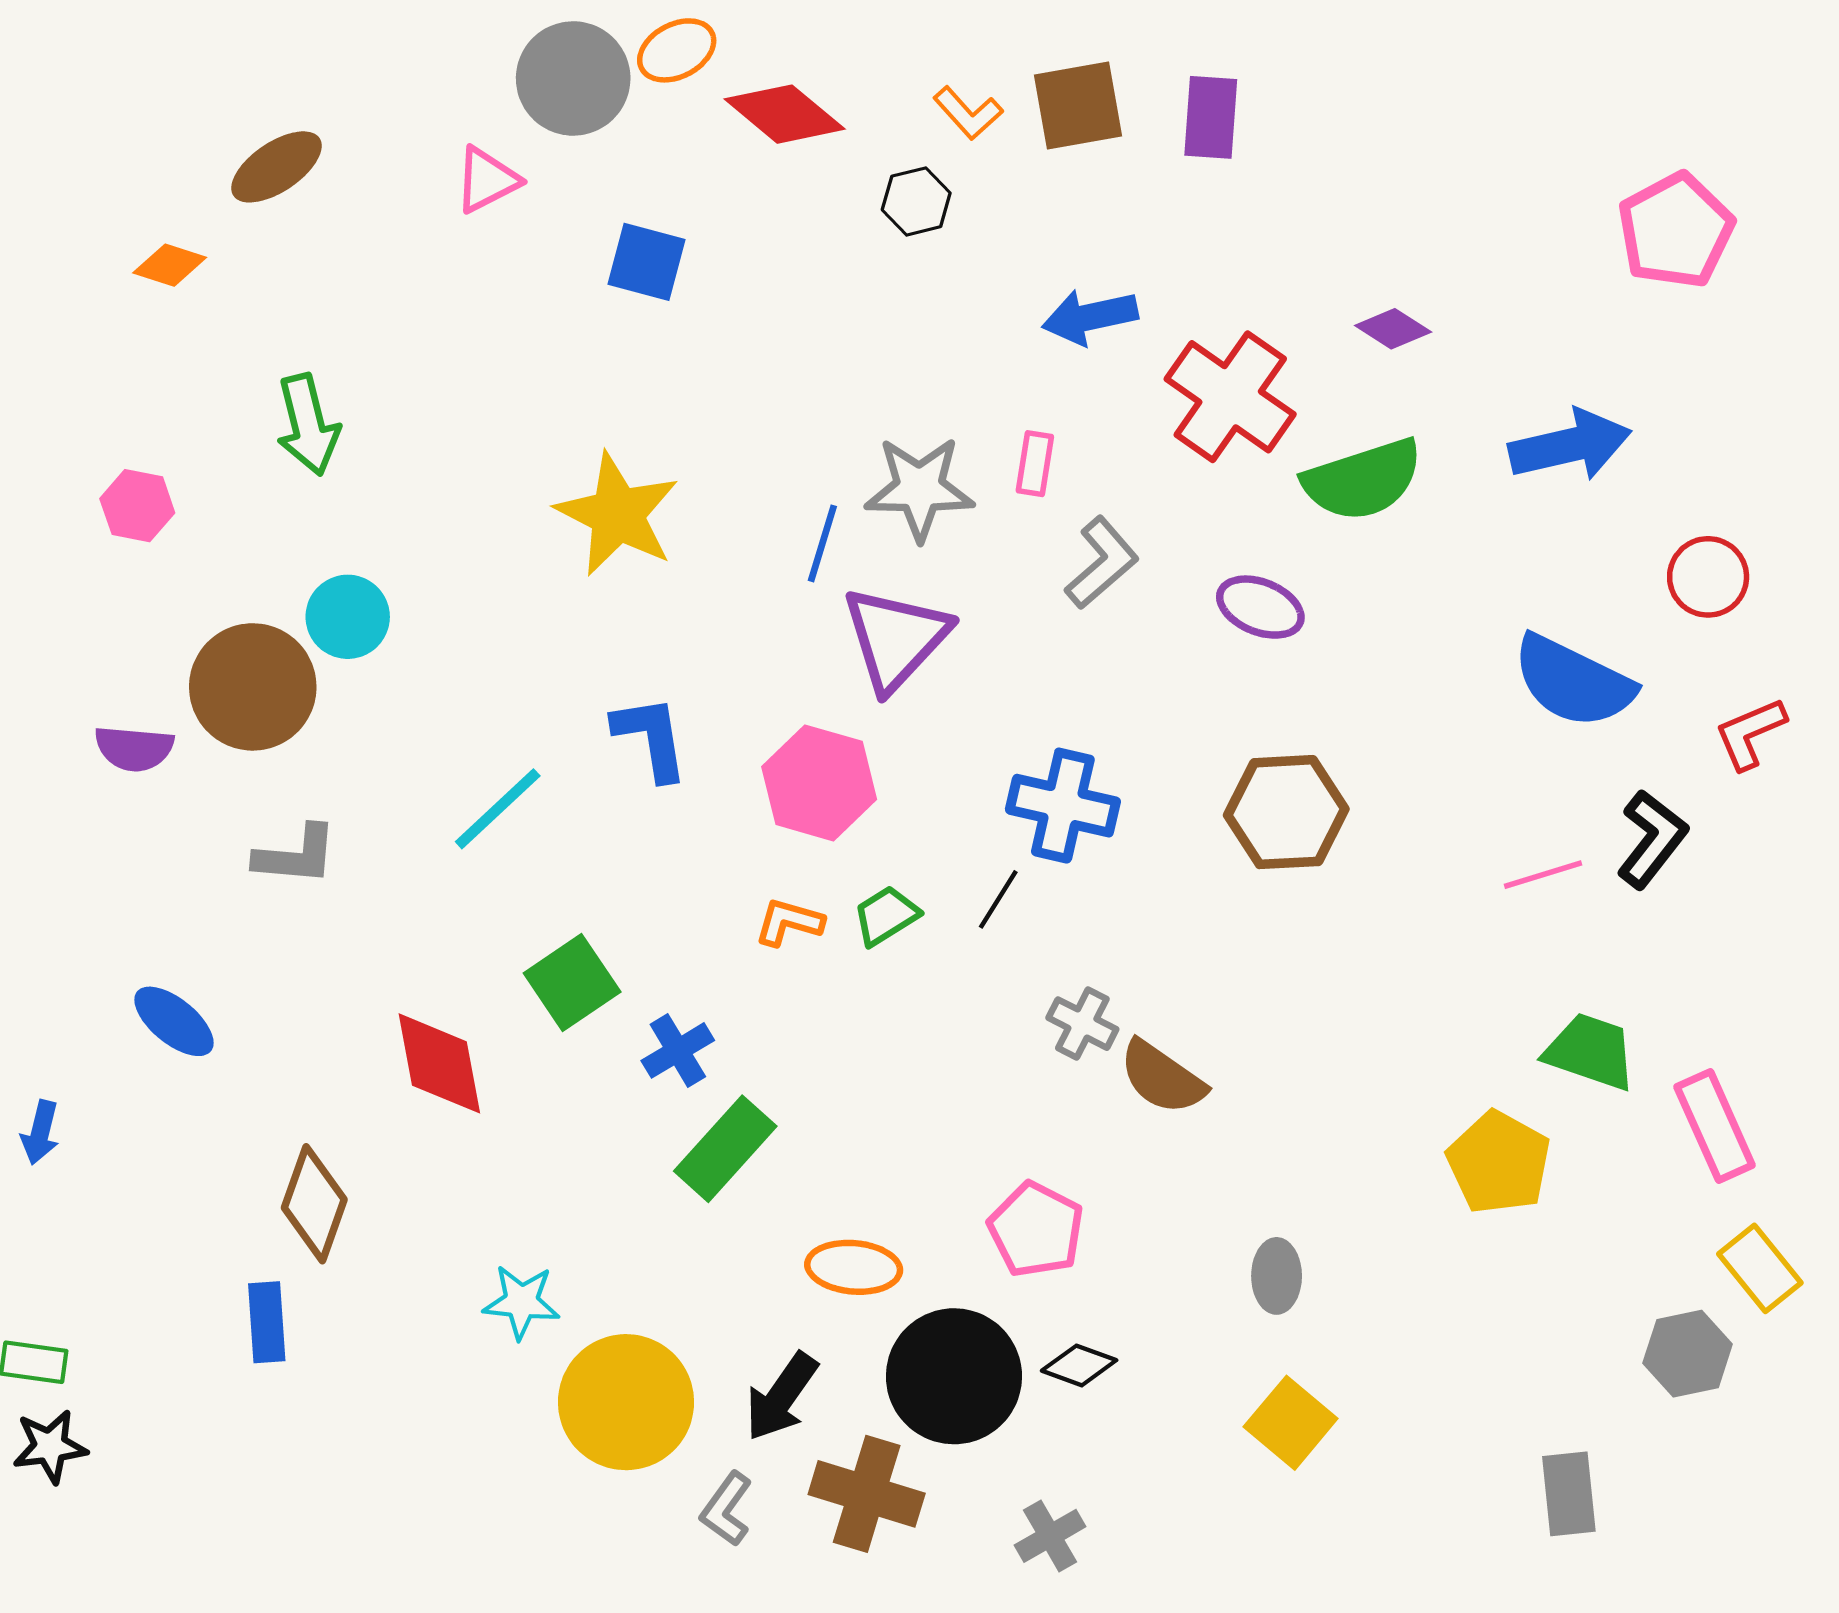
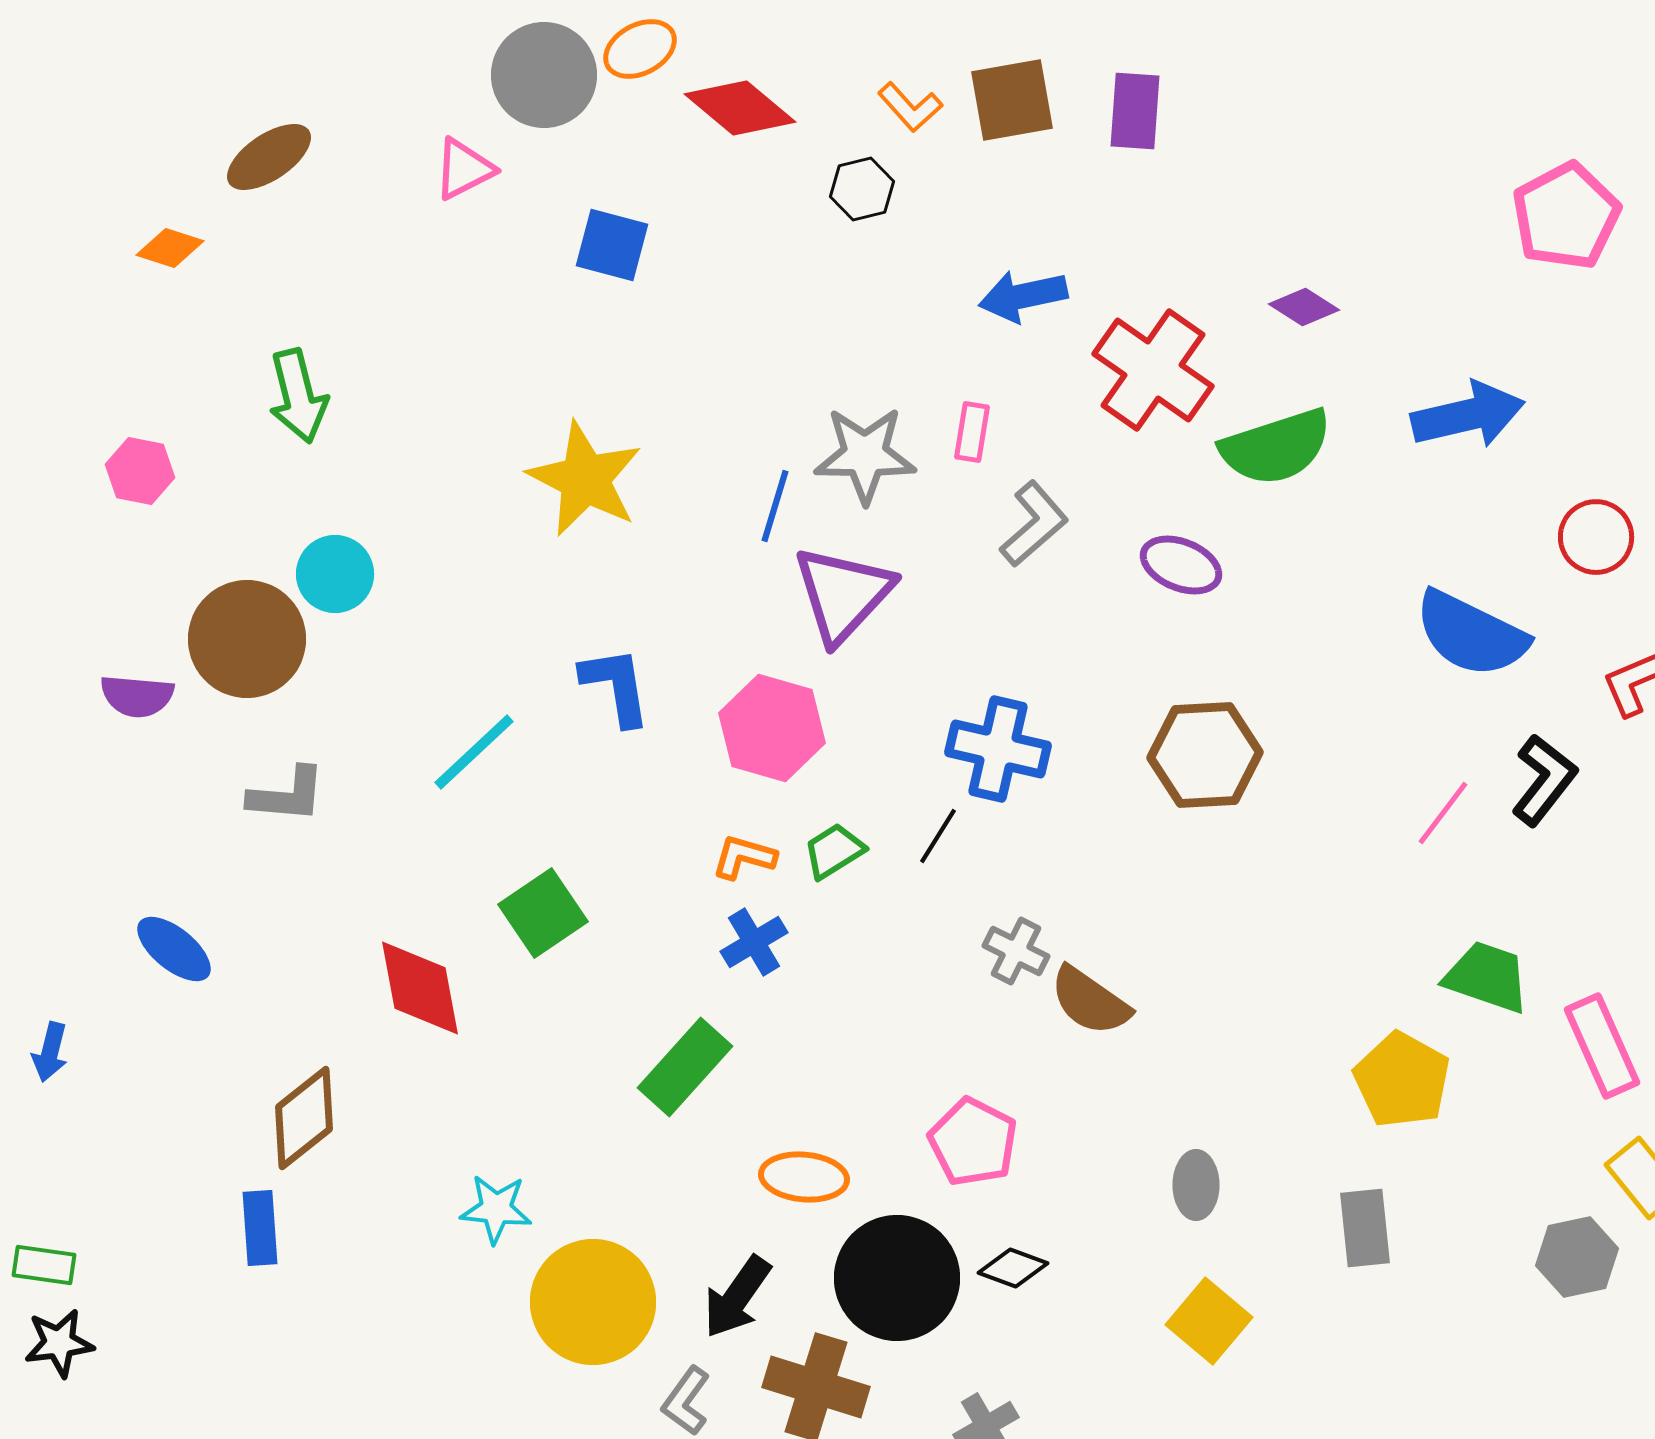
pink line: (1543, 875) -> (1443, 813), turned -36
blue cross: (678, 1050) -> (754, 942), moved
brown diamond: (314, 1204) -> (304, 1118), turned 32
gray rectangle: (1569, 1494) -> (1365, 1228), moved

